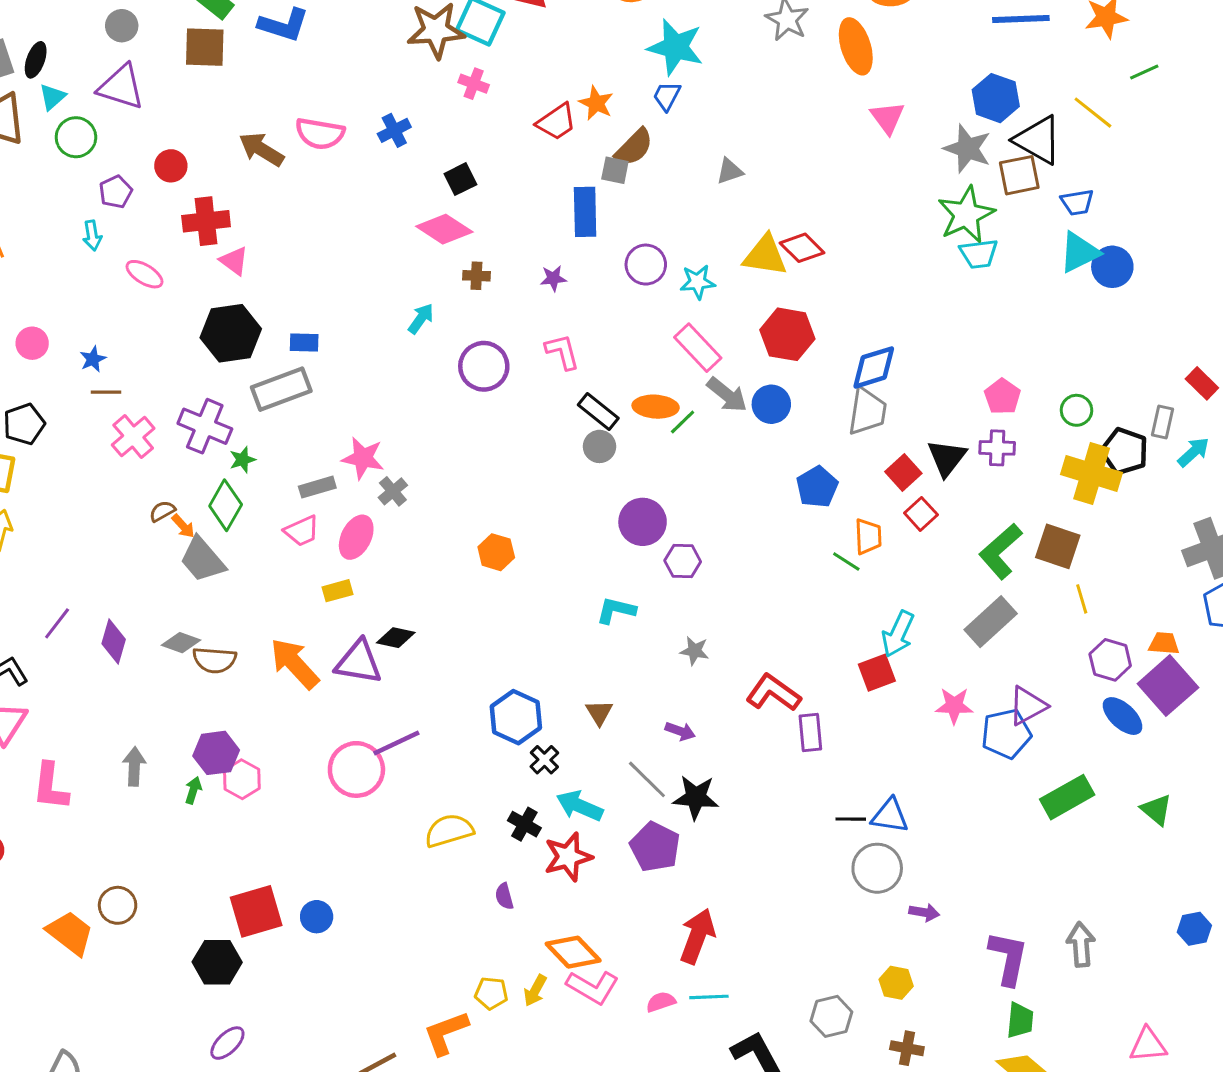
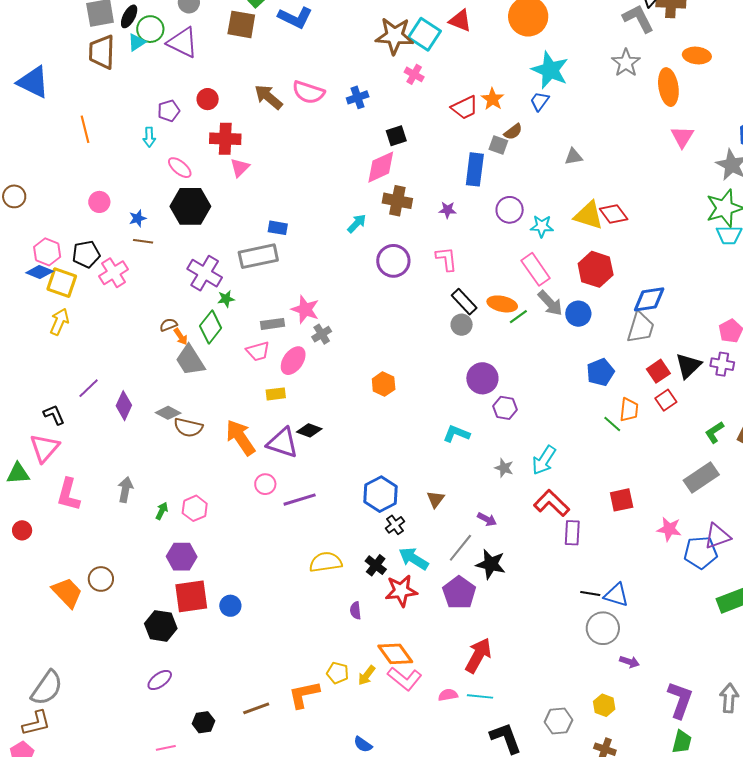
green circle: (76, 137) -> (150, 29), moved
brown semicircle: (634, 147) -> (513, 132), size x0.7
pink diamond: (444, 229) -> (381, 167), turned -66
pink triangle: (234, 261) -> (240, 168), turned 30
brown cross: (476, 276) -> (397, 201), size x1.6
black hexagon: (231, 333) -> (190, 206), moved
pink cross: (133, 437) -> (114, 273), moved
green L-shape: (1000, 551) -> (714, 432), size x0.6
cyan arrow: (898, 634) -> (544, 460), moved
purple hexagon: (216, 753) -> (182, 557), moved
pink circle: (356, 769) -> (265, 484), moved, size x0.6
gray line: (647, 779) -> (460, 548), turned 76

